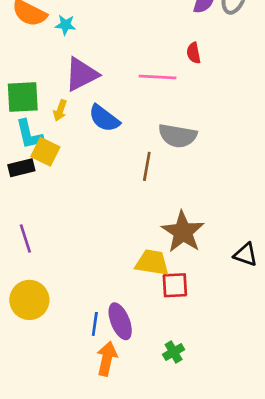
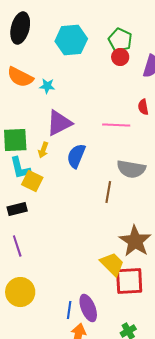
blue semicircle: (104, 118) -> (76, 156), turned 75
black rectangle: (21, 168) -> (17, 209), moved
yellow trapezoid: (152, 263) -> (112, 264), turned 36
red square: (175, 285) -> (129, 281), size x1.4

